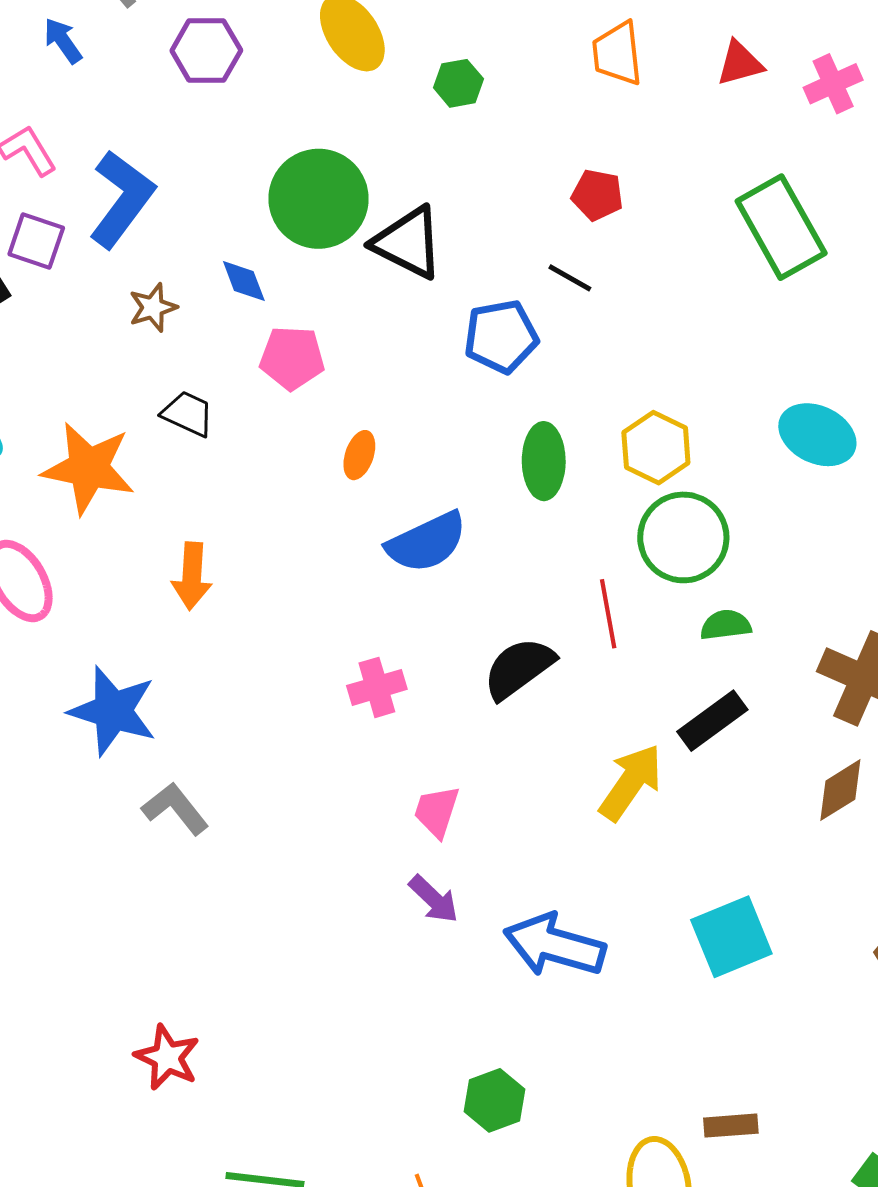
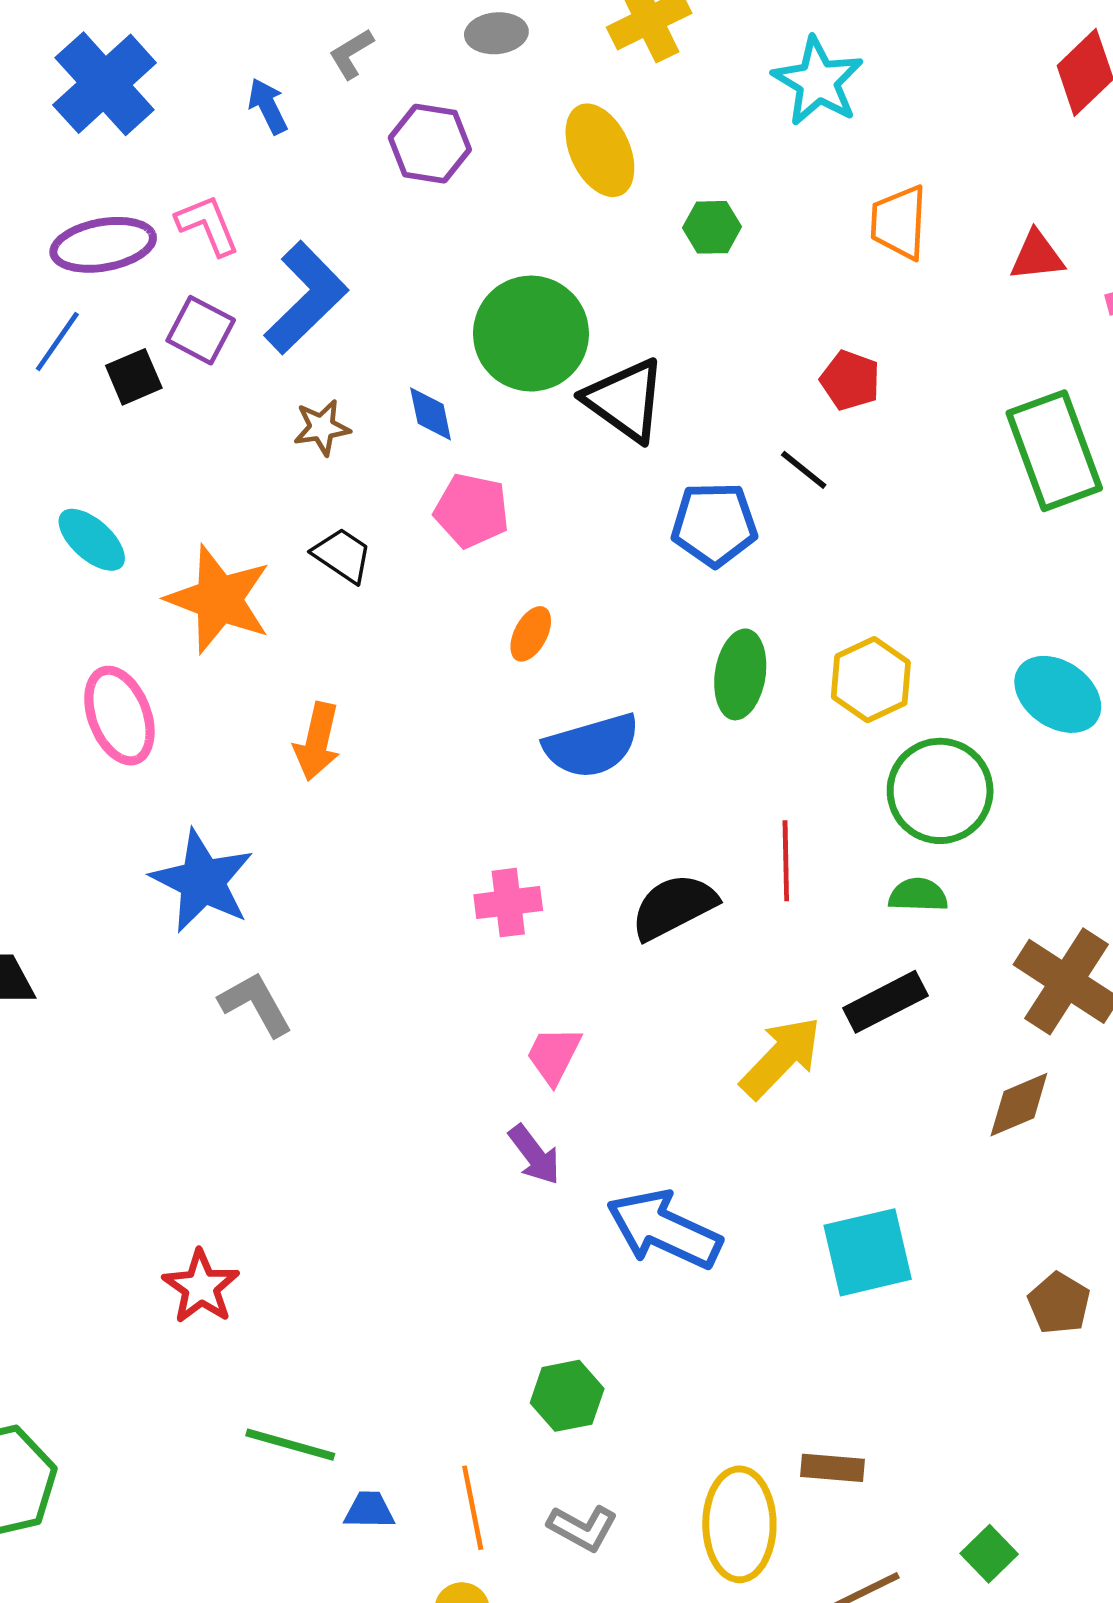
green circle: (683, 537) -> (940, 791), moved

